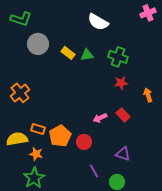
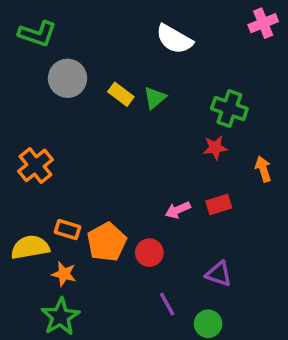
green triangle: (87, 55) -> (155, 98), turned -32
green cross: (118, 57) -> (229, 109), moved
red rectangle: (123, 115) -> (219, 205), turned -64

